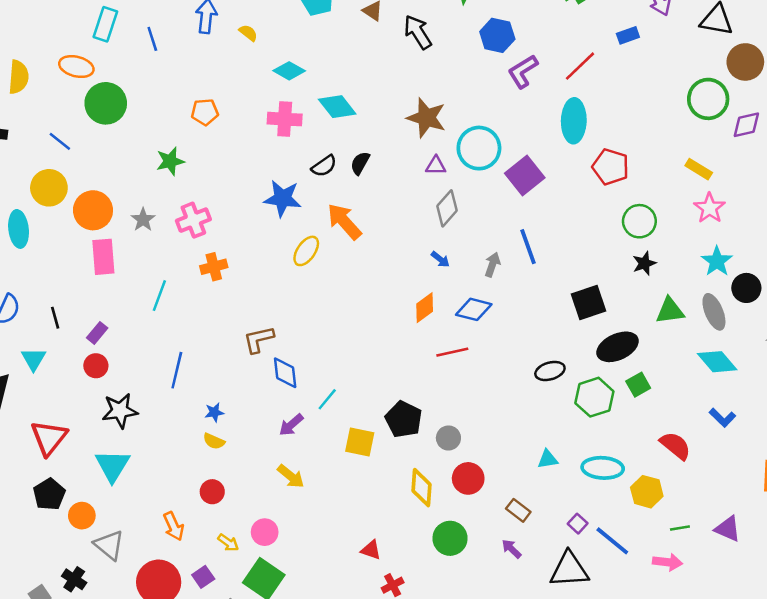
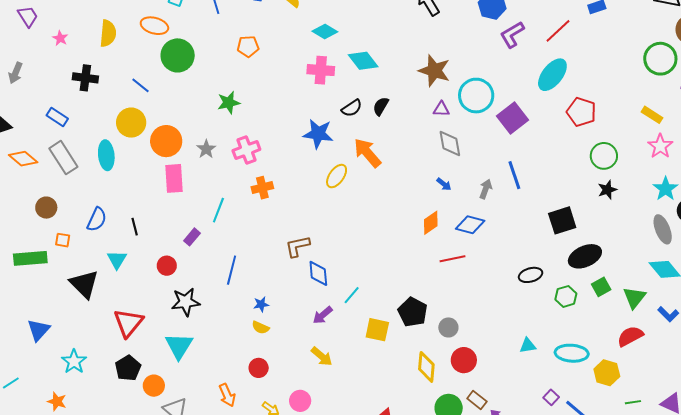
orange pentagon: (205, 112) -> (248, 46), moved
cyan ellipse: (574, 121) -> (552, 75), turned 36
gray diamond: (447, 208) -> (450, 143), turned -52
green triangle: (670, 311) -> (634, 298), moved, turned -45
purple rectangle: (97, 333) -> (192, 237), moved
green hexagon: (594, 397) -> (566, 296), size x0.7
red semicircle: (675, 446) -> (630, 336), turned -68
brown rectangle: (518, 510) -> (477, 400), moved

